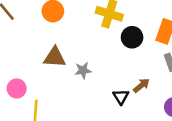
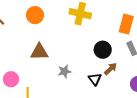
black circle: (132, 37) -> (103, 50), moved
gray star: (83, 70) -> (64, 71), moved

